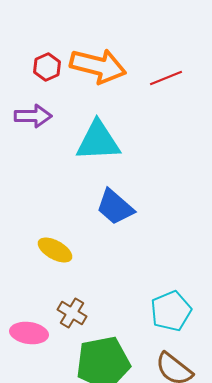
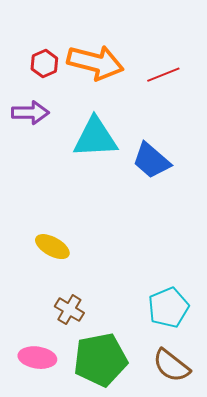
blue trapezoid: (115, 207) -> (151, 161), moved
pink ellipse: (29, 333) -> (37, 358), moved

